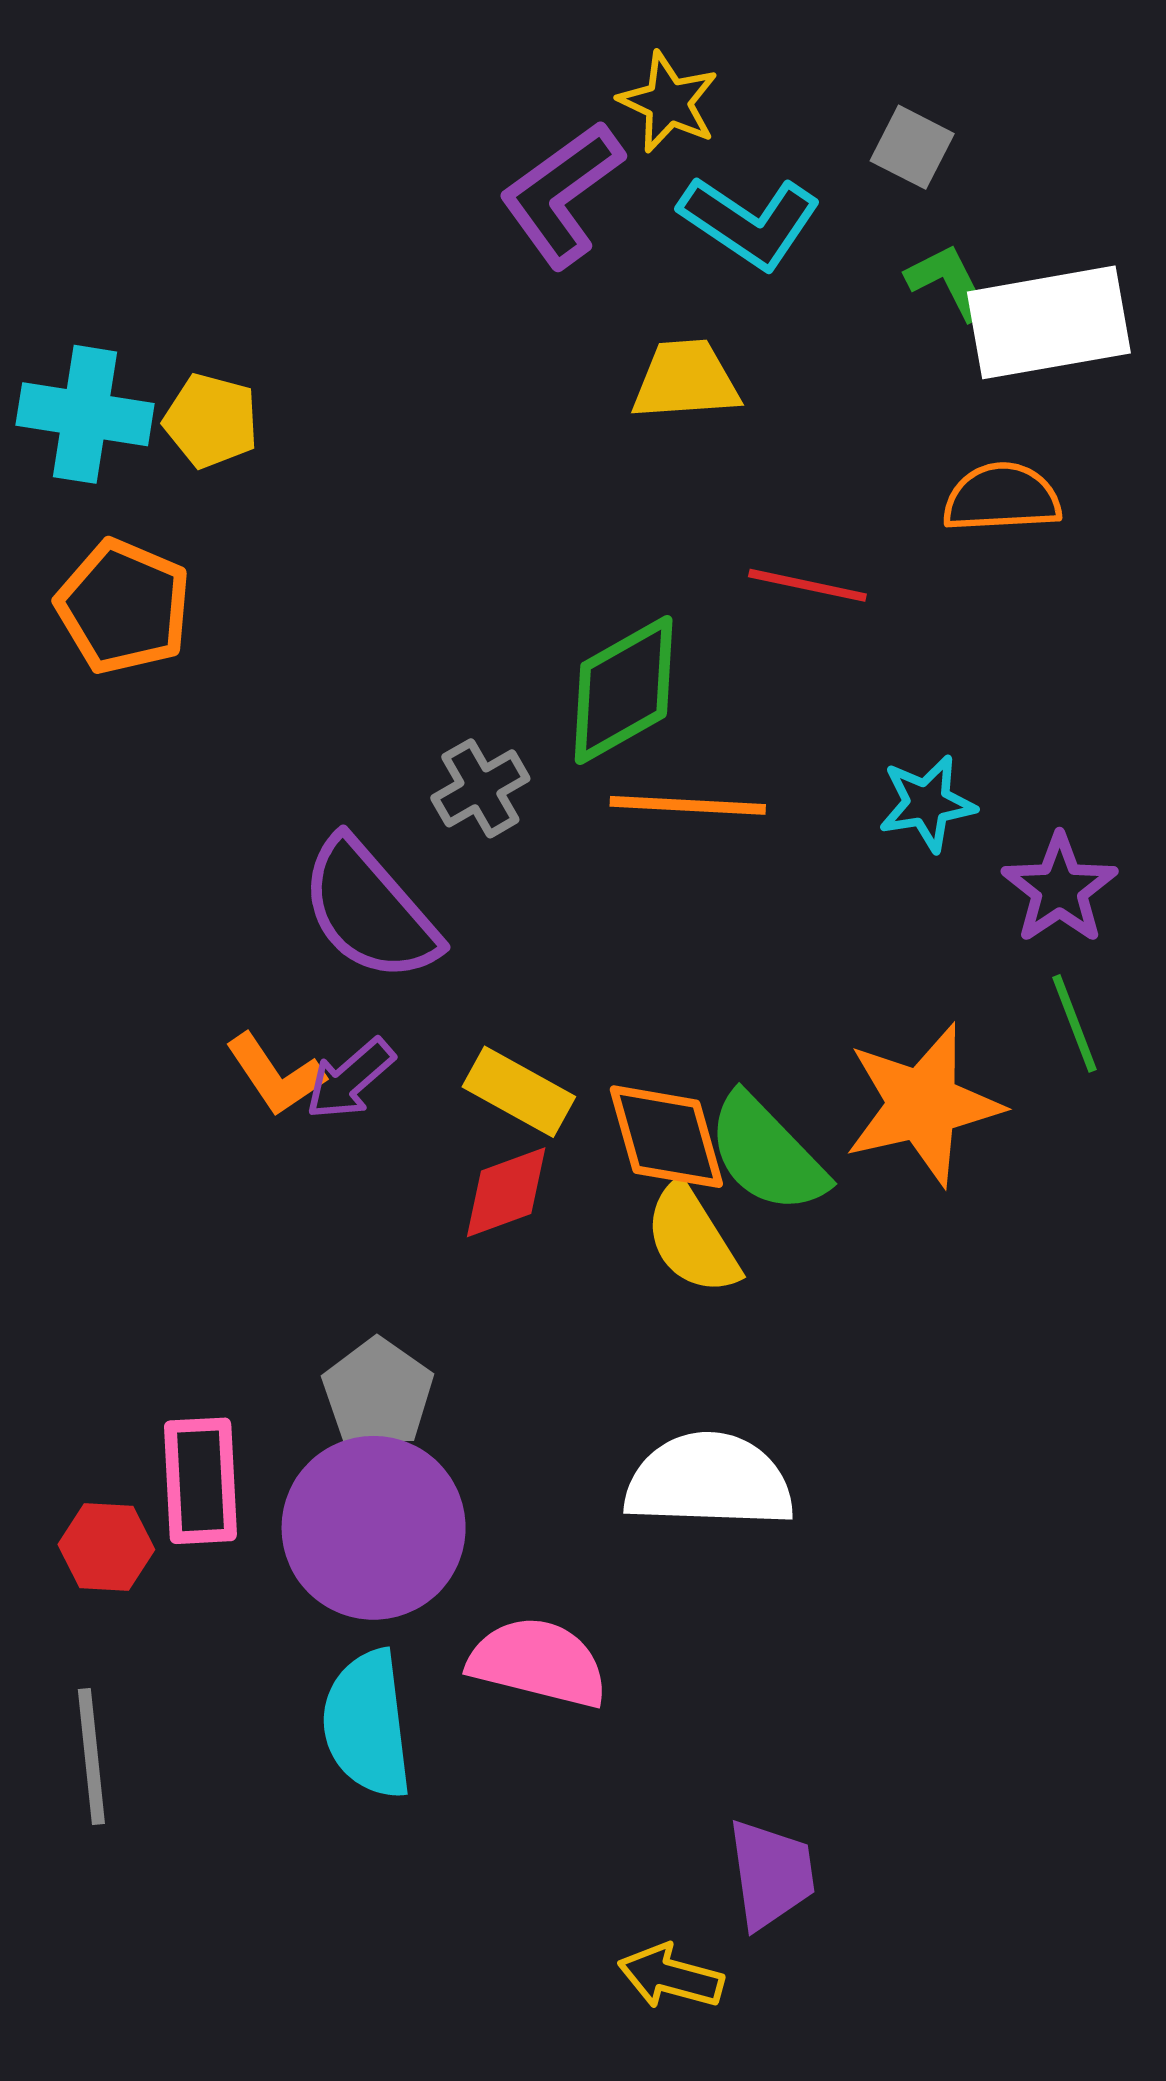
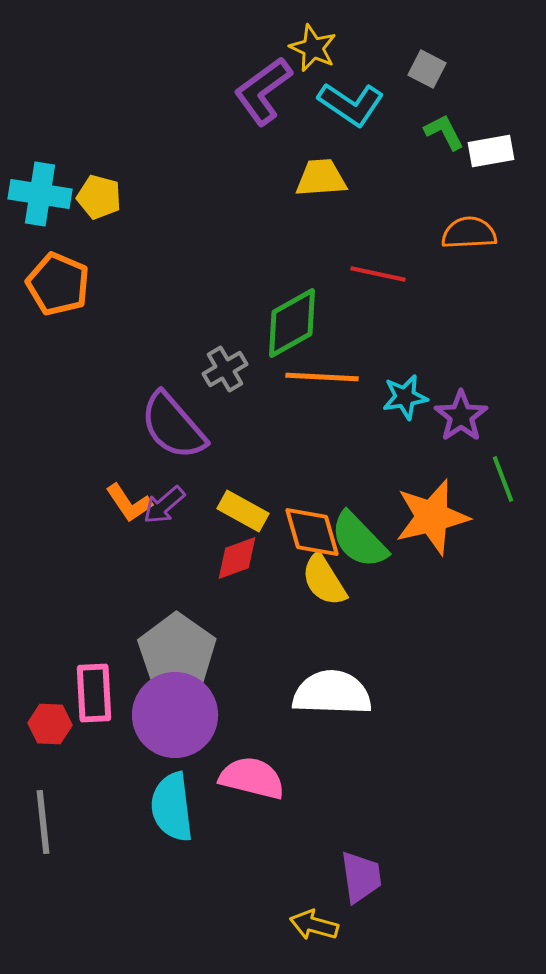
white rectangle: (1049, 322) -> (491, 151), size x0.6
cyan star: (927, 803) -> (405, 397), moved
purple star: (1060, 889) -> (461, 416), moved
gray pentagon: (378, 1393) -> (177, 652), size x1.5

